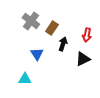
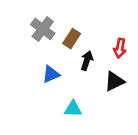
blue triangle: (37, 54) -> (51, 74), turned 40
cyan triangle: (25, 79) -> (73, 109), moved

